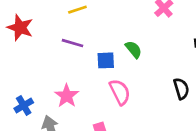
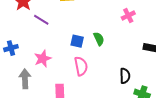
purple line: (72, 43) -> (41, 20), moved
blue cross: (24, 106) -> (11, 48), moved

